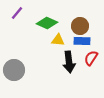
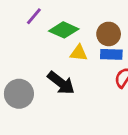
purple line: (17, 13) -> (34, 16), moved
black arrow: (69, 62) -> (61, 83), moved, turned -45

